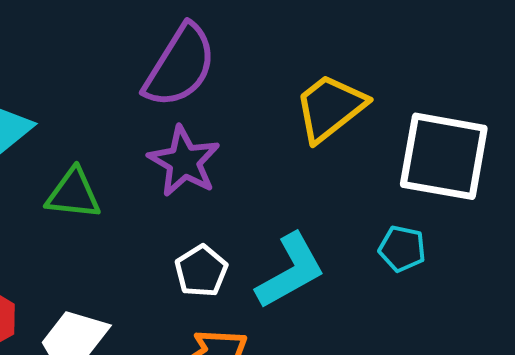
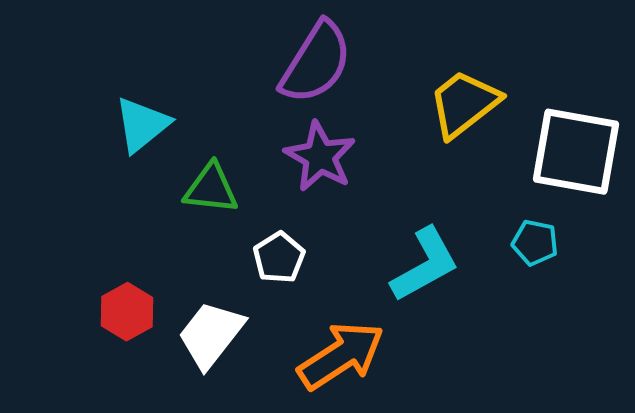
white pentagon: (201, 271) -> (279, 258), moved

